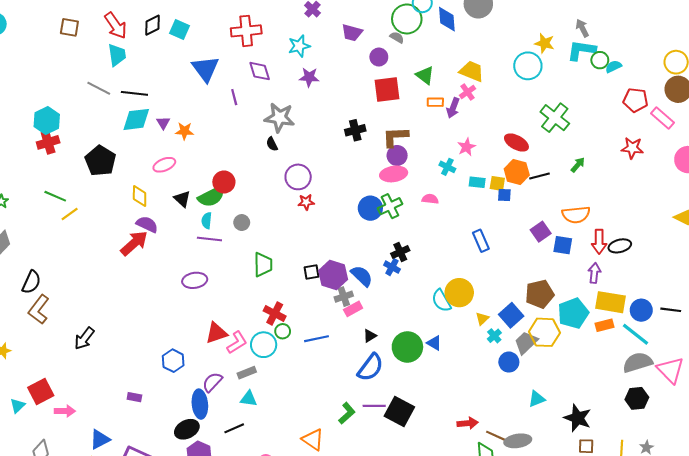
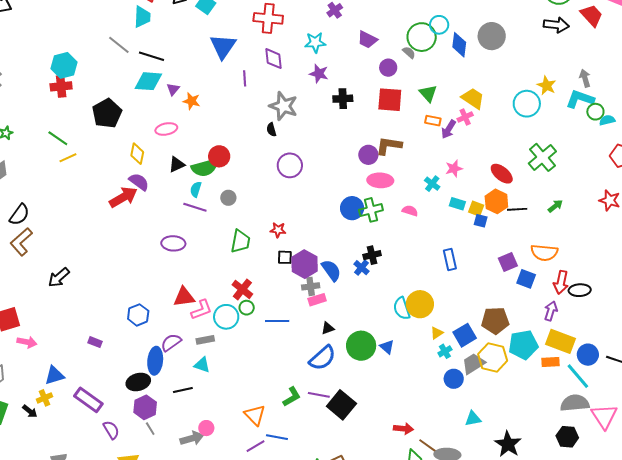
black cross: (355, 130) -> (343, 99), moved
purple circle: (397, 155) -> (368, 155), moved
black triangle: (182, 199) -> (177, 164), turned 42
red star: (306, 202) -> (278, 230), moved

